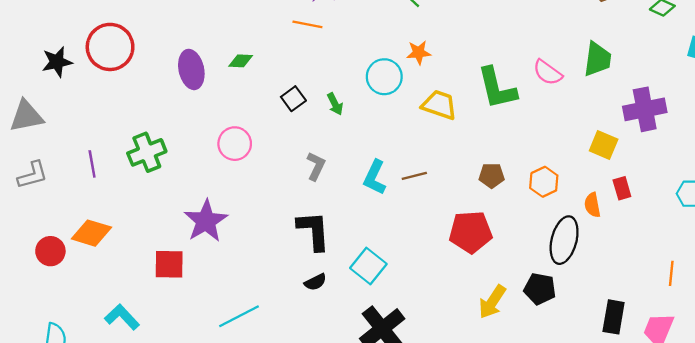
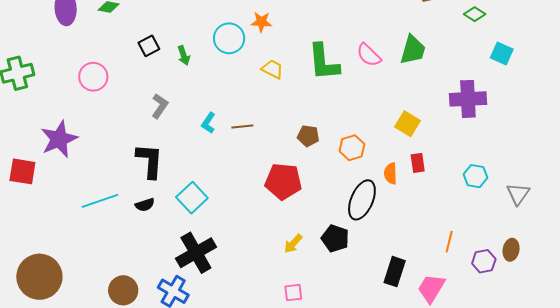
yellow trapezoid: (439, 105) -> (272, 69), size x0.7
purple cross: (645, 109) -> (468, 99), moved
cyan L-shape: (375, 177) -> (208, 123), size x0.7
yellow arrow: (492, 302) -> (293, 244), size x0.7
cyan line: (239, 316) -> (100, 201), moved

